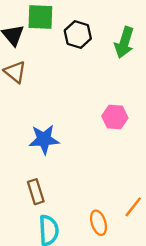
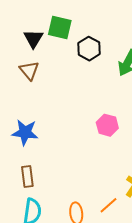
blue star: (44, 139) -> (25, 132), moved

